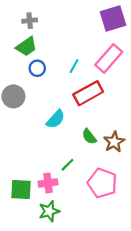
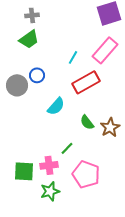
blue circle: (37, 68) -> (37, 75), moved
pink pentagon: (102, 183) -> (86, 174), moved

